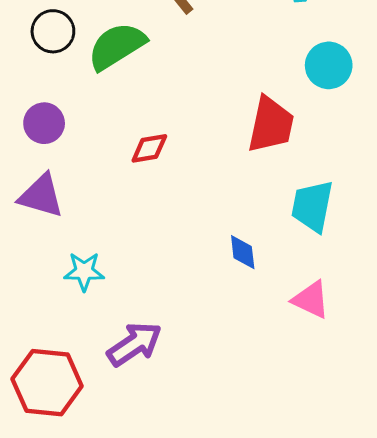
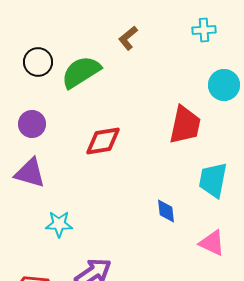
red diamond: (149, 148) -> (103, 141), size x1.4

